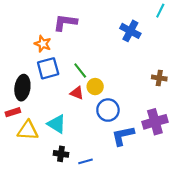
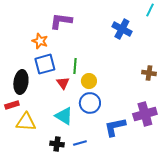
green line: (80, 71) -> (75, 66), turned 42
red triangle: (77, 93) -> (63, 83), moved, turned 32
blue circle: (108, 110) -> (90, 103), moved
cyan triangle: (57, 124) -> (64, 116), moved
blue line: (86, 161) -> (80, 143), moved

